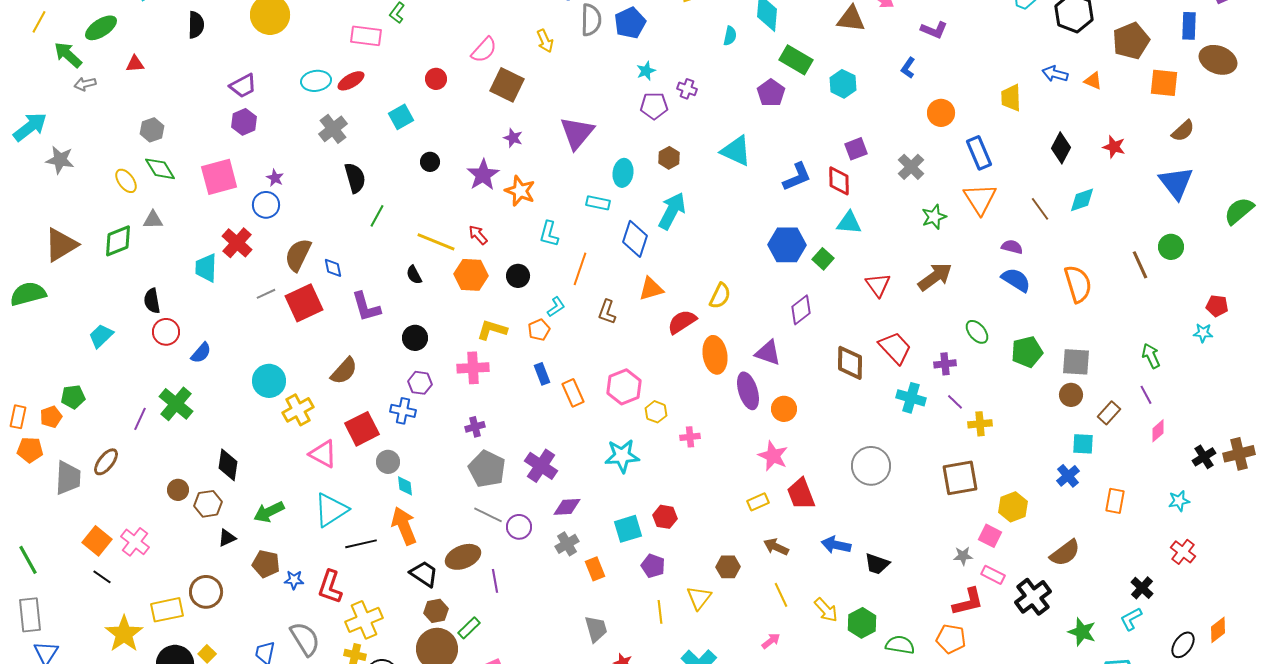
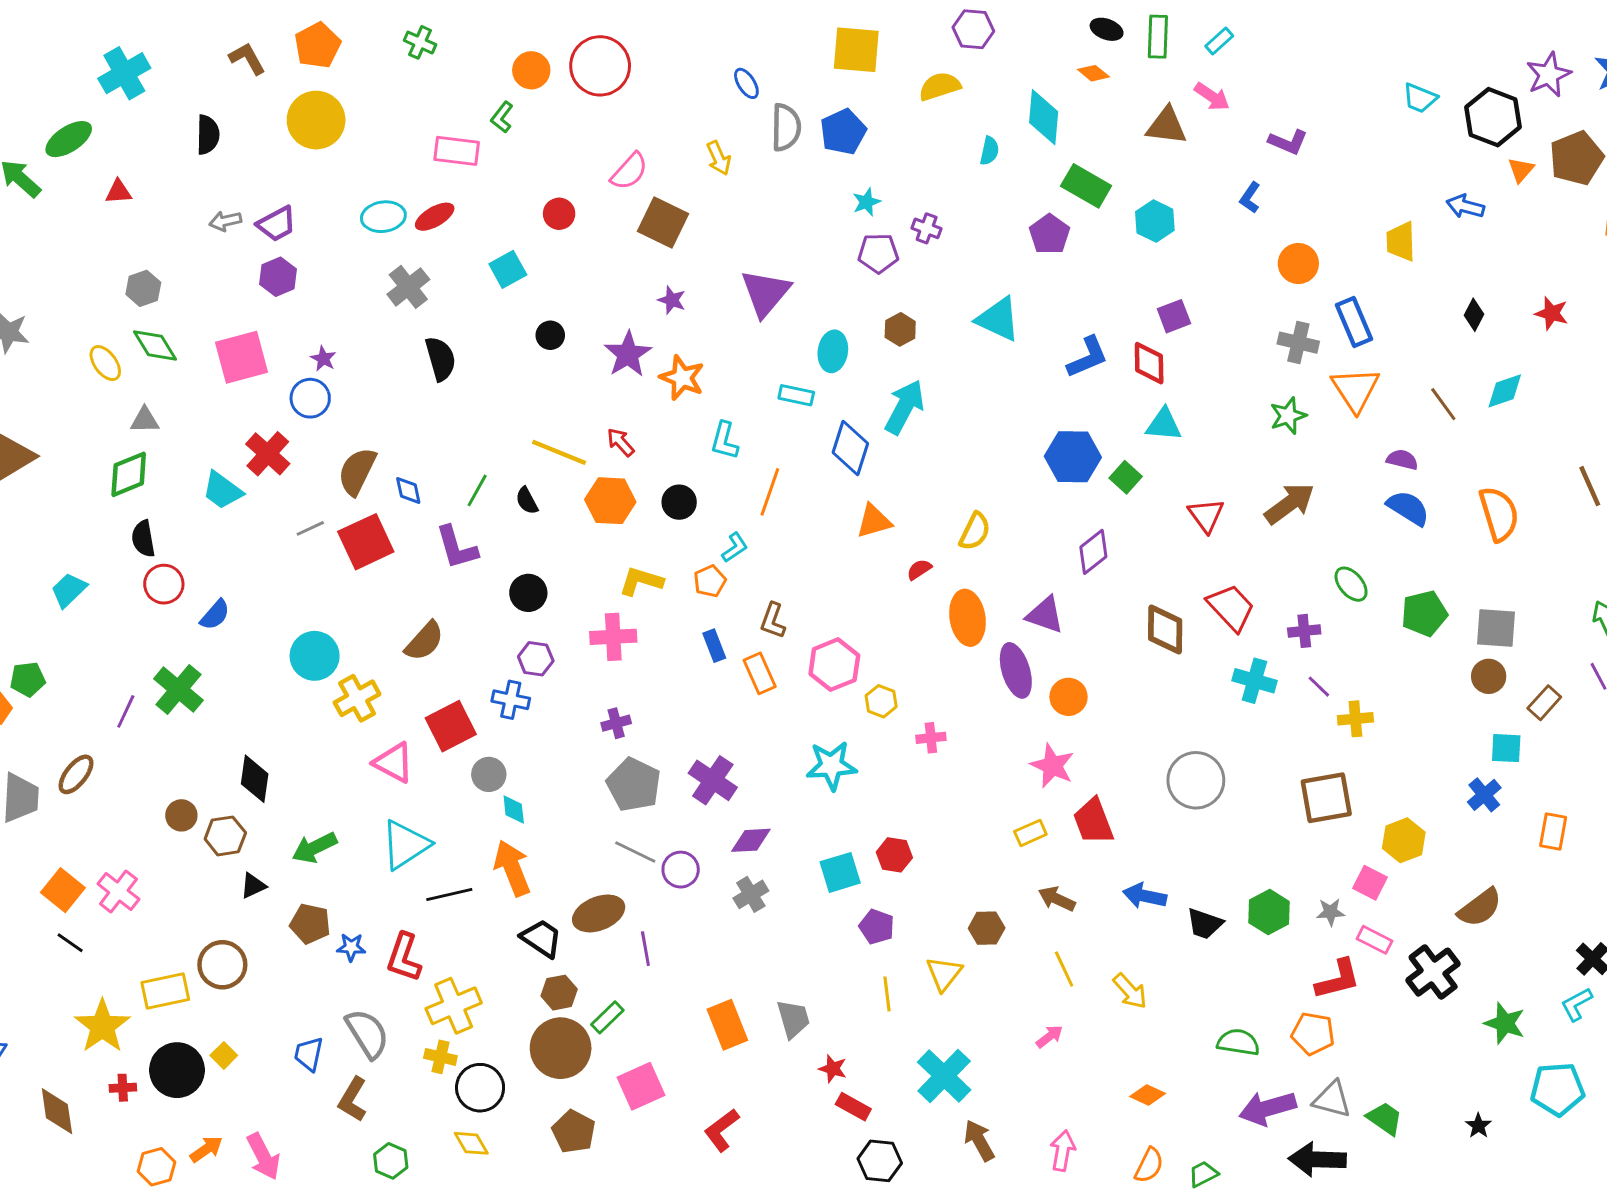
orange triangle: (1093, 81) -> (1521, 170), moved, turned 48
gray arrow: (85, 84) -> (225, 221), moved
black diamond: (1061, 148) -> (1474, 315), size x0.7
gray cross: (911, 167) -> (1298, 343), moved, turned -32
green line: (377, 216) -> (477, 490), moved
green diamond: (118, 241) -> (129, 474), moved
cyan trapezoid: (206, 268) -> (222, 490), turned -56
brown L-shape: (607, 312) -> (773, 621), moved
red semicircle: (682, 322) -> (919, 569), size x0.6
orange rectangle: (595, 569) -> (727, 1025), moved, size x1.4
green hexagon: (862, 623) -> (1269, 912), moved

